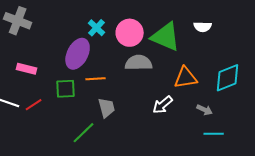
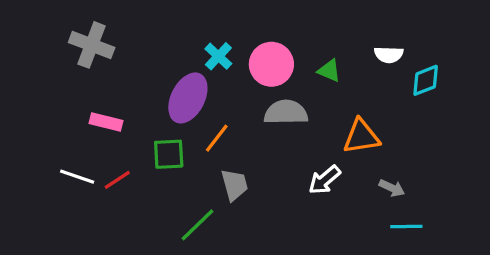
green triangle: (166, 37) -> (329, 71), size x0.5
cyan diamond: (228, 78) -> (426, 80), moved, size x0.7
orange line: (96, 79) -> (217, 138), turned -48

